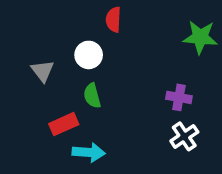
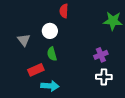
purple cross: (179, 97) -> (101, 55), turned -32
white cross: (184, 136) -> (104, 77), turned 35

